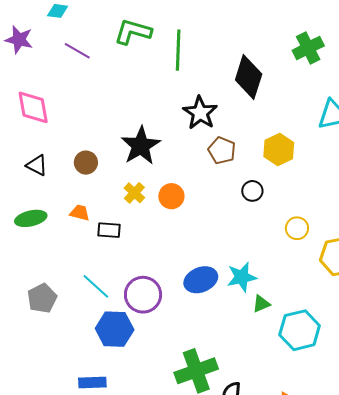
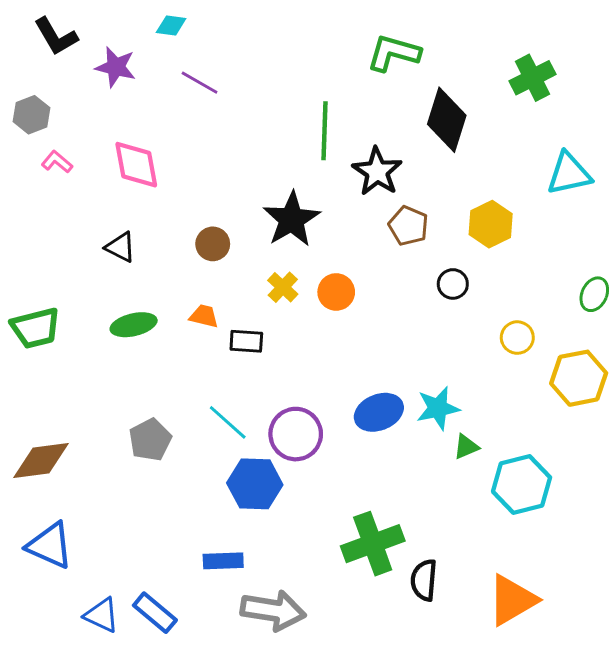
green L-shape: (133, 32) -> (394, 53), moved
green line: (178, 50) -> (324, 131), moved
black triangle: (37, 165) -> (121, 247), moved

